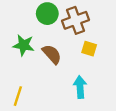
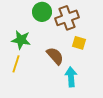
brown semicircle: (52, 54) -> (55, 56), moved
yellow line: (18, 96) -> (16, 64), moved

